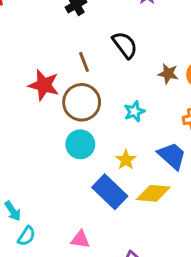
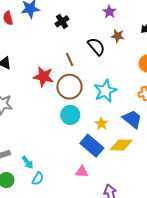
brown star: (168, 74) -> (118, 36), moved
cyan star: (134, 111) -> (105, 91), size x1.6
pink triangle: (80, 239) -> (82, 172), moved

